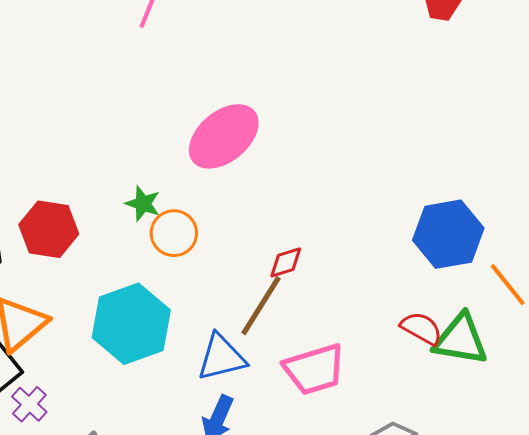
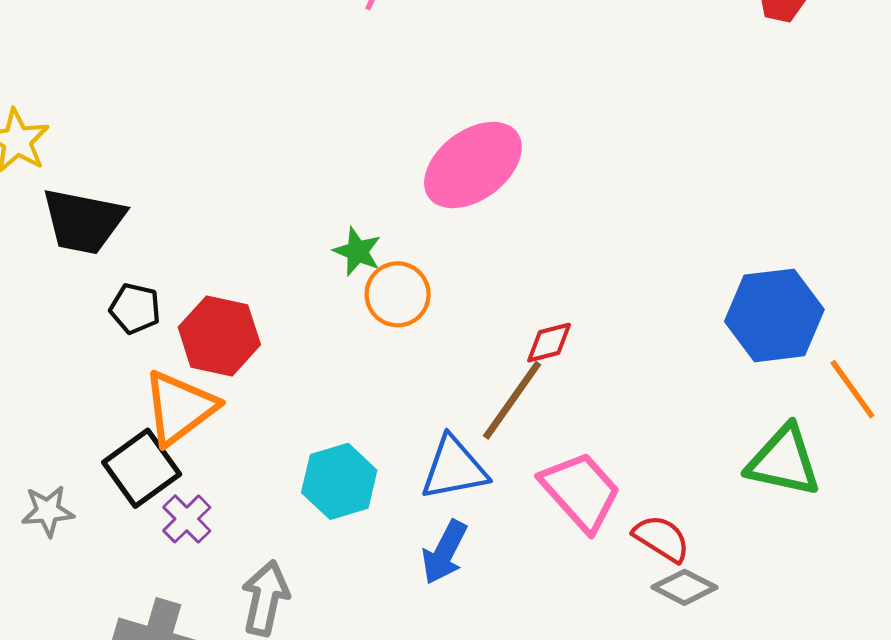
red hexagon: (49, 229) -> (219, 336), moved
cyan hexagon: (131, 324) -> (339, 481), moved, size x0.7
red semicircle: (421, 328) -> (662, 538), moved
pink trapezoid: (314, 369) -> (581, 491), turned -118

